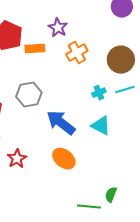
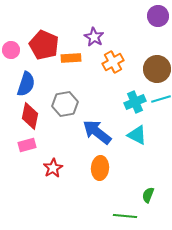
cyan cross: (99, 93) -> (135, 102), size x1.5
orange ellipse: (64, 159) -> (100, 168), turned 55
green semicircle: (111, 195) -> (148, 195), moved

